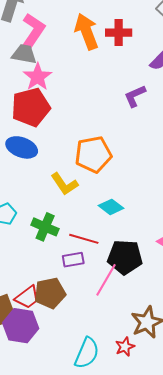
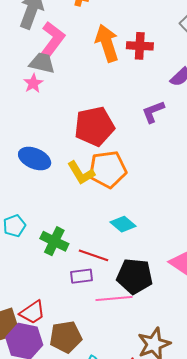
pink star: (38, 77) -> (33, 83), moved, size x0.7
red pentagon: (31, 107) -> (94, 126), moved
yellow L-shape: (64, 184) -> (81, 173), moved
pink line: (106, 280) -> (114, 299), turned 52
brown pentagon: (50, 293) -> (66, 337), moved

